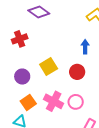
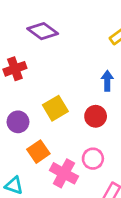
pink cross: (54, 101) -> (64, 173), moved
orange square: (28, 102) -> (38, 152), moved

